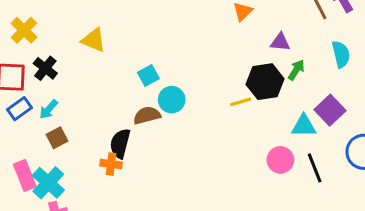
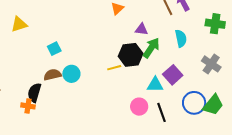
yellow triangle: (94, 40) -> (19, 24), turned -42
green arrow: (296, 70) -> (151, 48), size x1.5
cyan circle: (172, 100) -> (71, 74), moved

